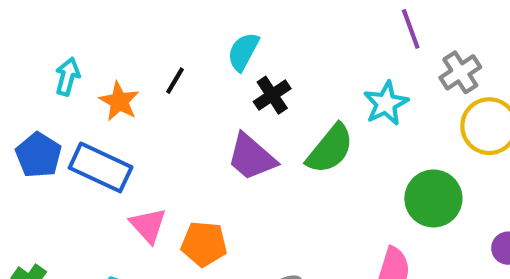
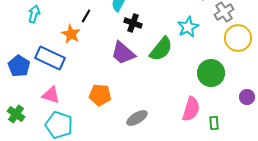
black cross: (272, 95) -> (133, 23), turned -36
orange star: (119, 101) -> (71, 34), moved
blue pentagon: (39, 155) -> (19, 66), moved
pink triangle: (148, 225) -> (51, 95), moved, turned -30

